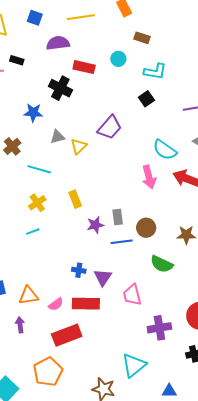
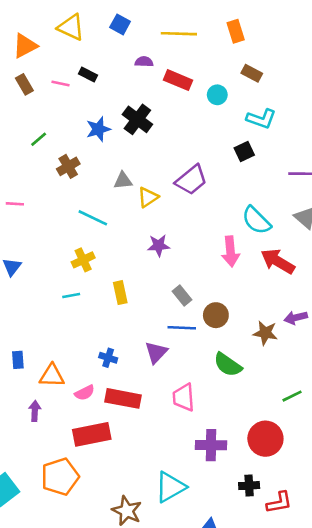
purple semicircle: (58, 43) -> (144, 62), size x0.6
red rectangle: (84, 67) -> (178, 80), moved
blue star: (33, 113) -> (98, 129), moved, turned -30
brown cross: (12, 146) -> (68, 166), moved
yellow rectangle: (75, 199) -> (120, 293), moved
gray rectangle: (118, 217) -> (182, 296), turned -42
purple star: (95, 225) -> (159, 245), moved
blue cross: (79, 270) -> (108, 358), moved
purple triangle: (103, 277) -> (156, 352), moved

